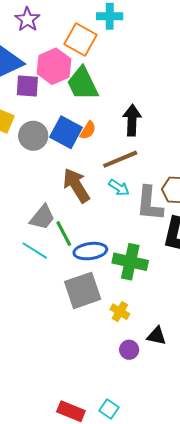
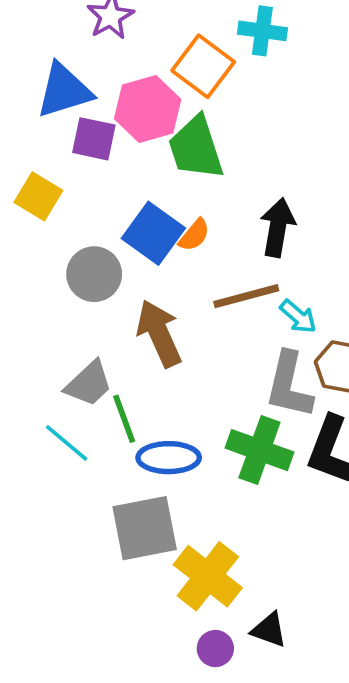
gray circle: (33, 136) -> (94, 274), moved
cyan arrow: (119, 188) -> (298, 316), moved
green cross: (130, 262) -> (259, 450), moved
yellow cross: (120, 312) -> (208, 576), size x1.8

